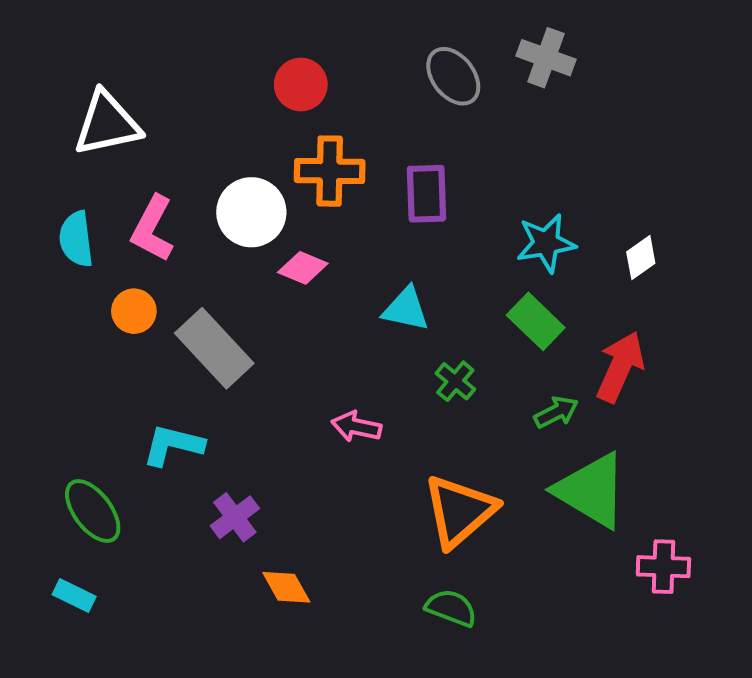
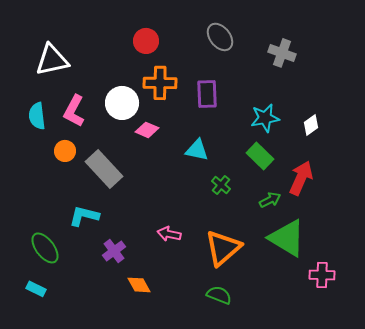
gray cross: (546, 58) -> (282, 53), moved
pink arrow: (356, 427) -> (169, 234), moved

